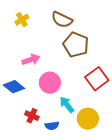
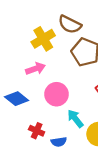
yellow cross: (22, 20) -> (43, 39), moved, size x1.5

